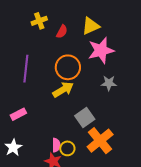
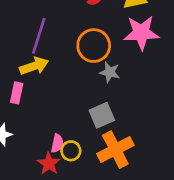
gray star: (109, 83) -> (110, 72), moved
yellow arrow: (63, 90) -> (34, 66), moved
pink rectangle: (18, 114) -> (17, 93), turned -63

